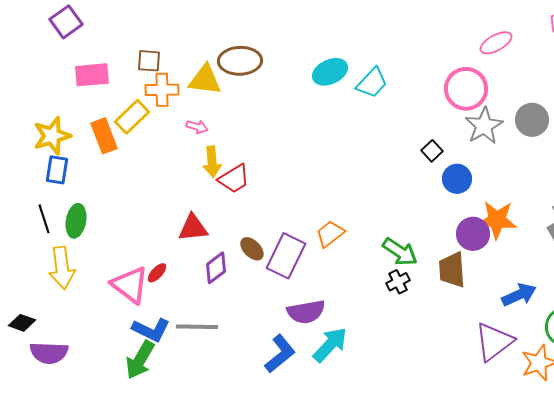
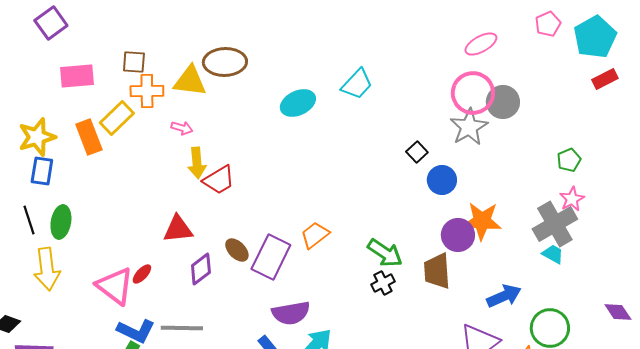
cyan ellipse: (330, 72) -> (298, 103), moved
pink circle: (466, 89) -> (473, 93), moved
gray circle: (532, 120) -> (503, 102), moved

